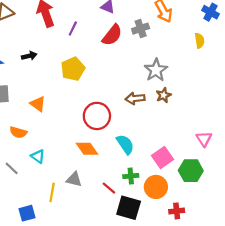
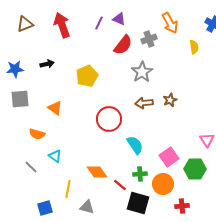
purple line: (73, 29) -> (99, 23), moved
yellow semicircle: (200, 41) -> (194, 47), moved
gray star: (156, 70) -> (142, 72), moved
orange diamond: (87, 149) -> (97, 172), moved
gray triangle: (74, 179) -> (87, 207), moved

